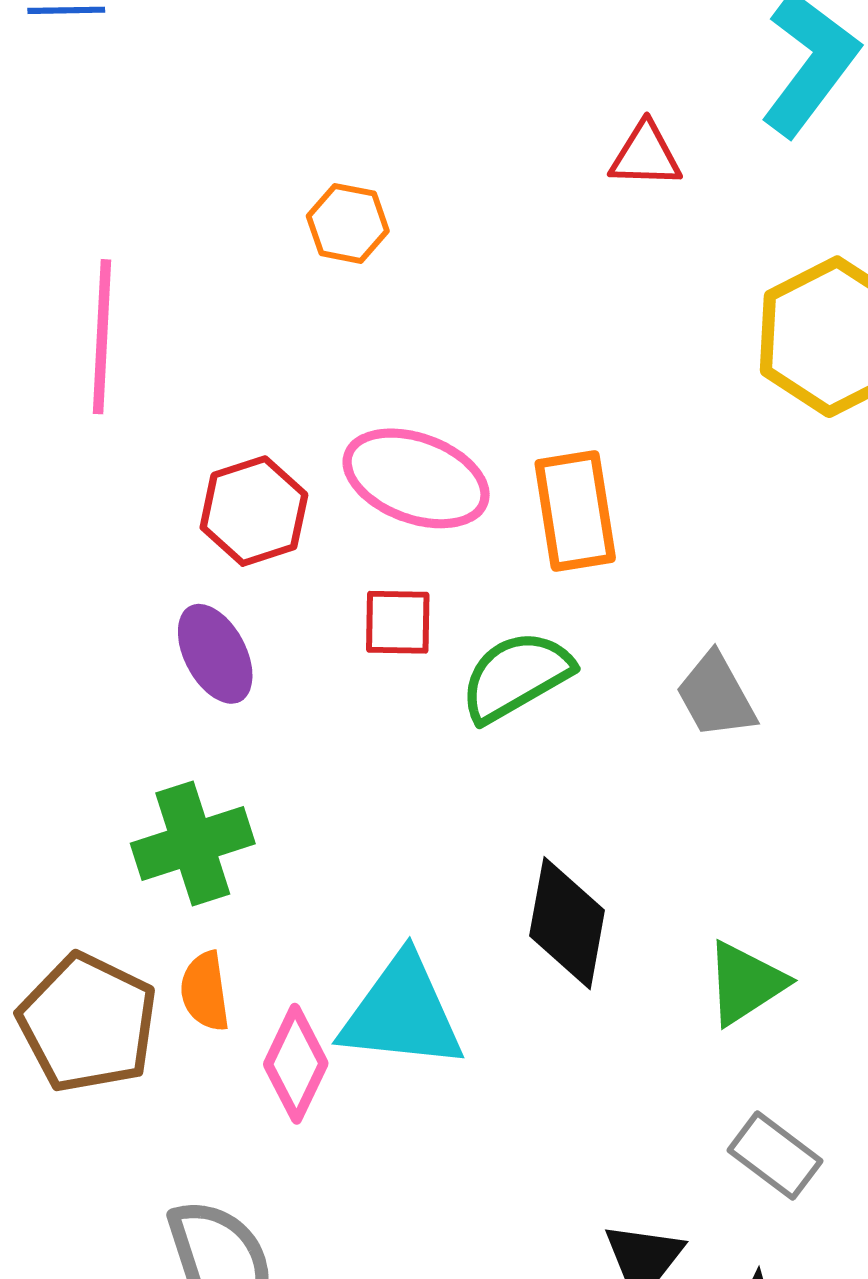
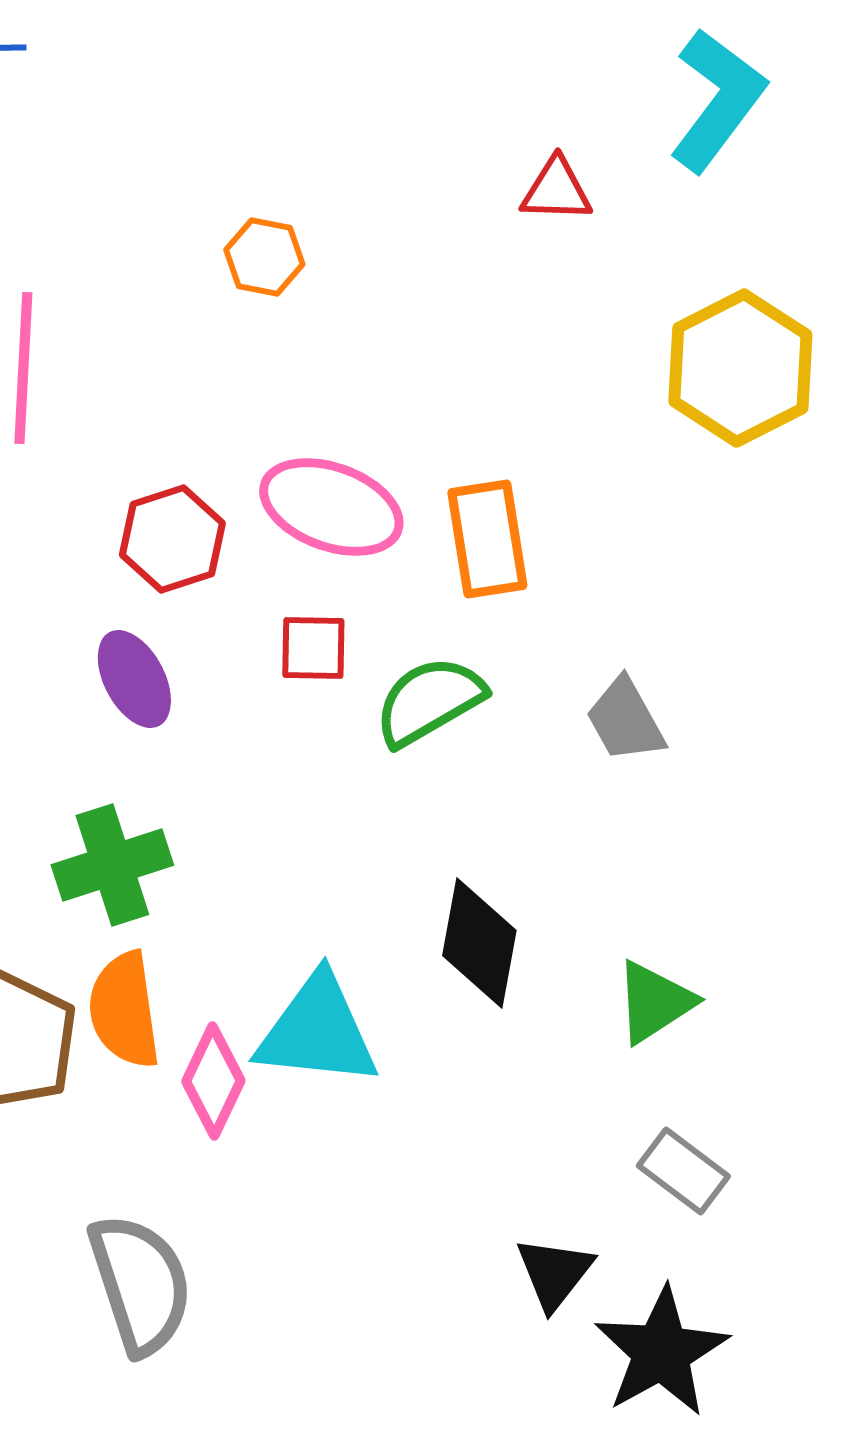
orange semicircle: (205, 991) -> (124, 1010), size x1.5

